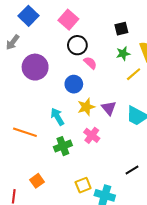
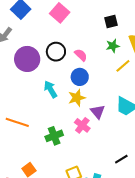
black circle: (77, 45) -> (56, 52), moved
blue circle: (74, 84) -> (80, 77), moved
purple triangle: (109, 108) -> (98, 112), moved
cyan arrow: (57, 117) -> (50, 89), moved

